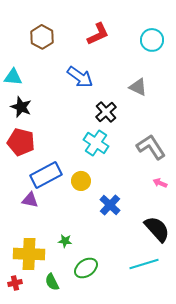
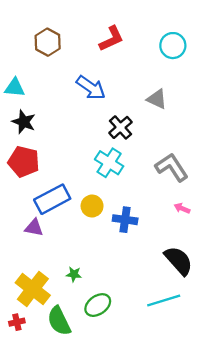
blue cross: (110, 205) -> (125, 220), moved, turned -35
yellow cross: (29, 254) -> (33, 289), turned 36
green semicircle: (52, 282) -> (59, 321), size x1.5

